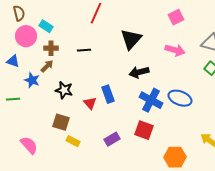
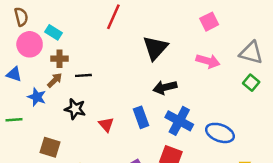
black line: (84, 50) -> (83, 75), moved
blue rectangle: (108, 94) -> (141, 117), moved
blue ellipse: (180, 98) -> (220, 133), moved
brown square: (61, 122) -> (50, 147), moved

